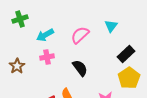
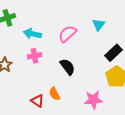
cyan arrow: (45, 35) -> (32, 34), turned 42

